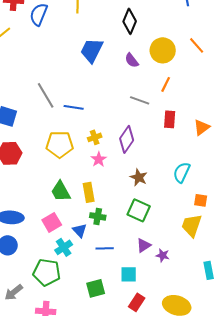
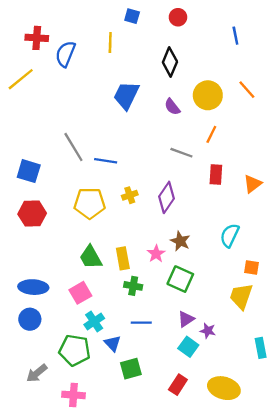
pink star: (99, 159) -> (156, 254), moved
blue triangle: (80, 230) -> (113, 343), moved
cyan square: (129, 274) -> (188, 347), moved, turned 36

